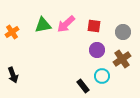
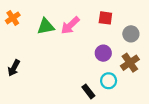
red square: (94, 26) -> (105, 18), moved
orange cross: (12, 32) -> (13, 18), moved
black arrow: (13, 75) -> (14, 68), moved, turned 49

